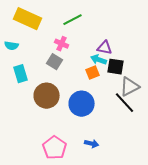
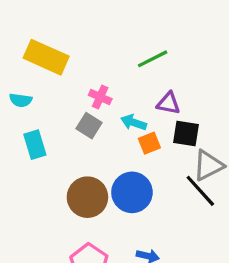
green line: (73, 20) -> (153, 59), moved
cyan arrow: (99, 60) -> (134, 122), moved
brown circle: (47, 96) -> (87, 197), moved

